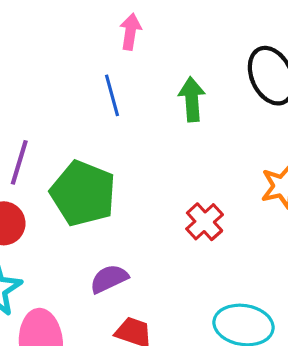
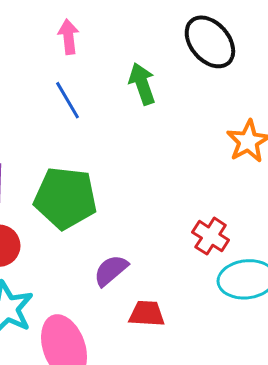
red cross: (205, 222) -> (211, 236), moved

